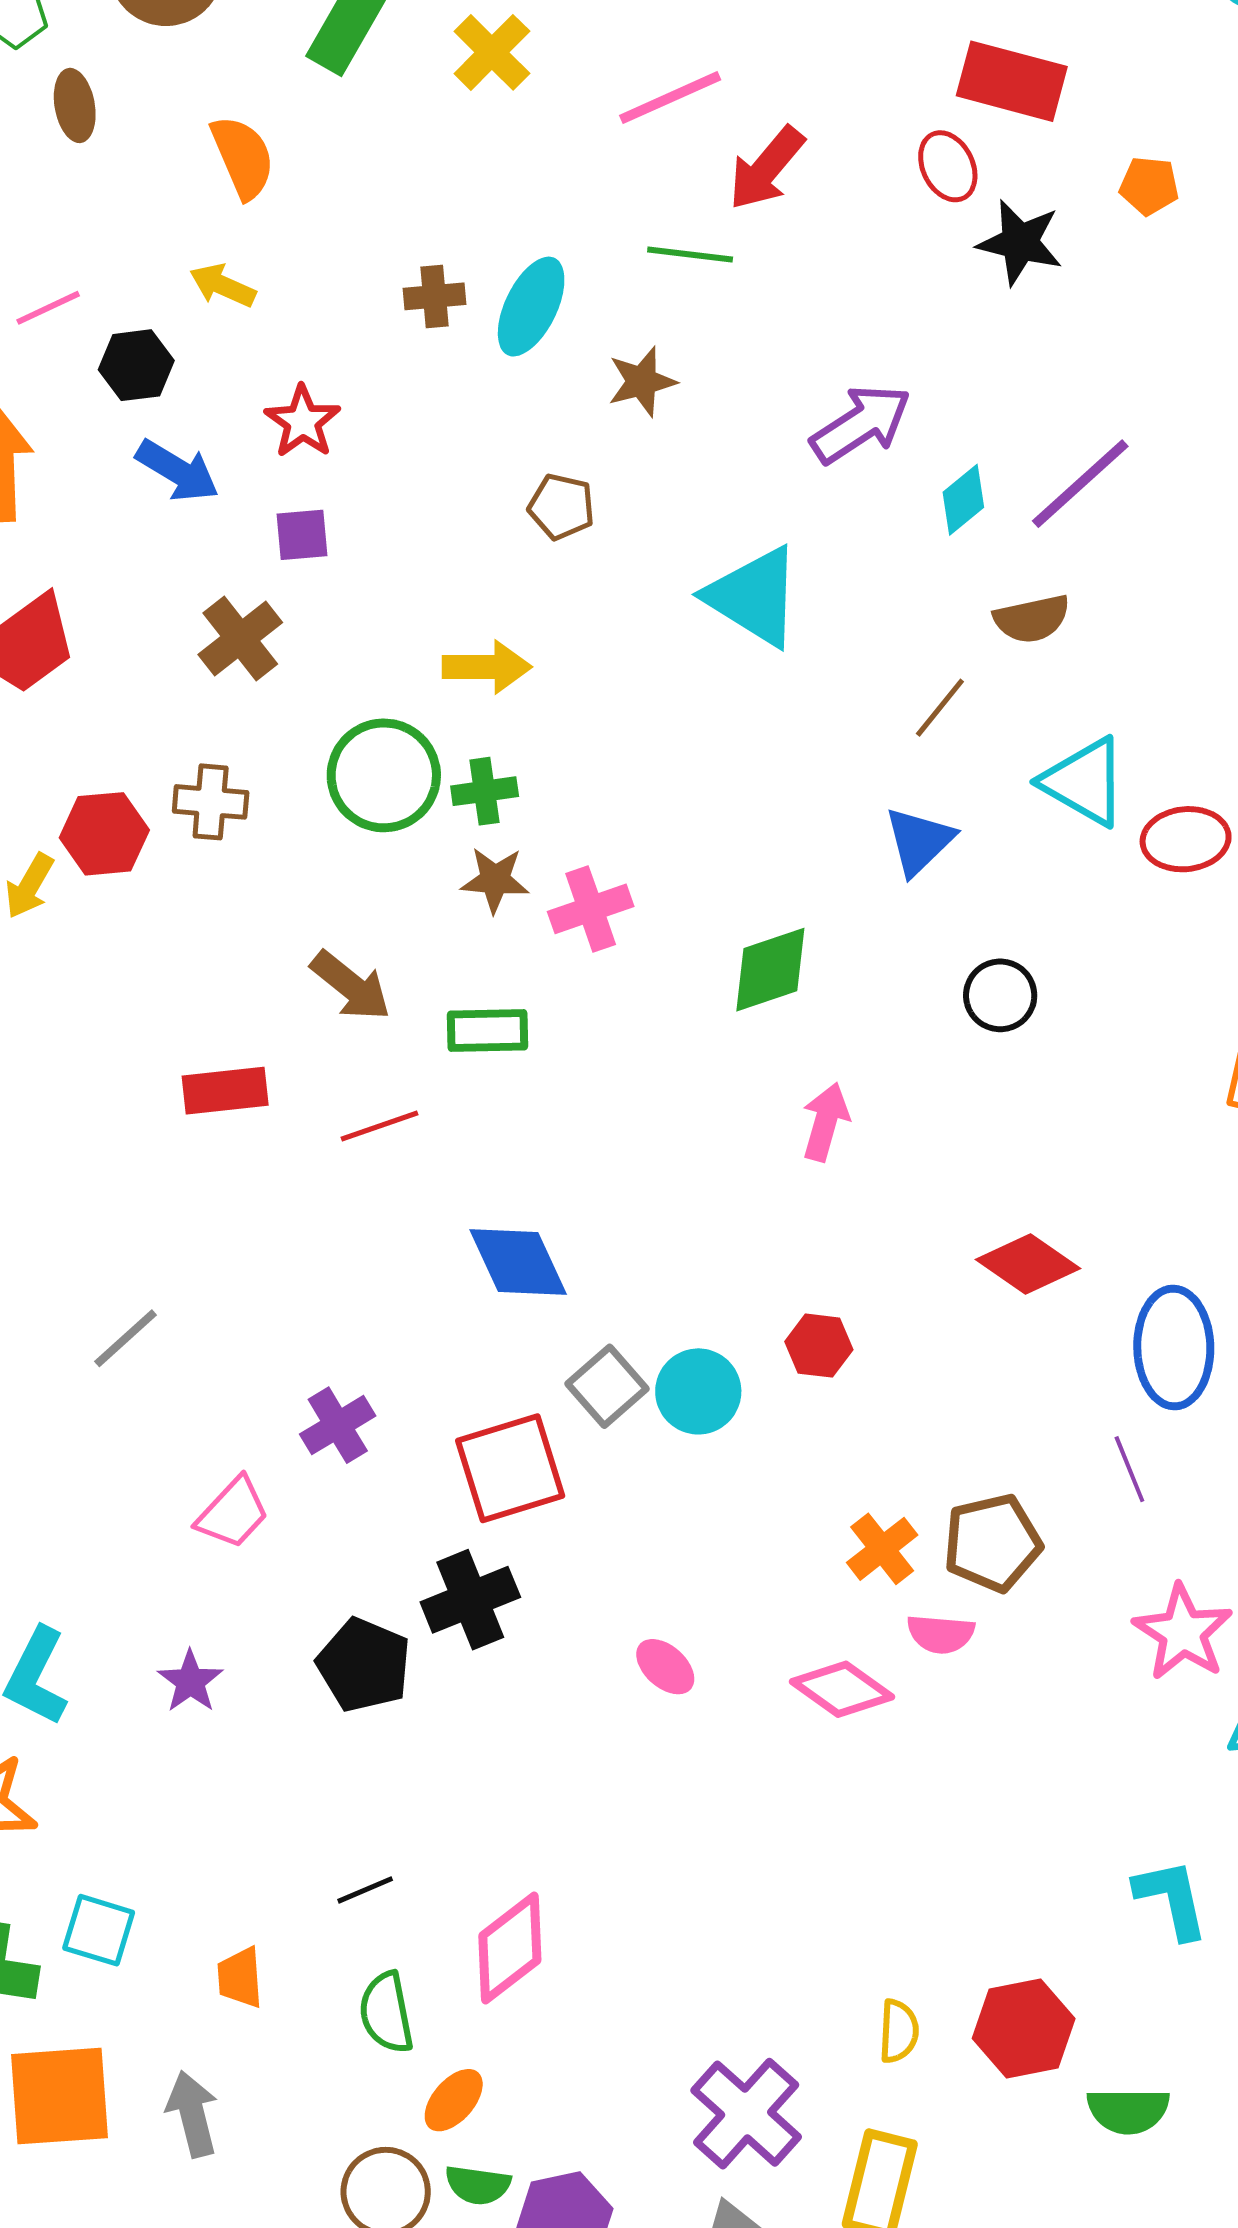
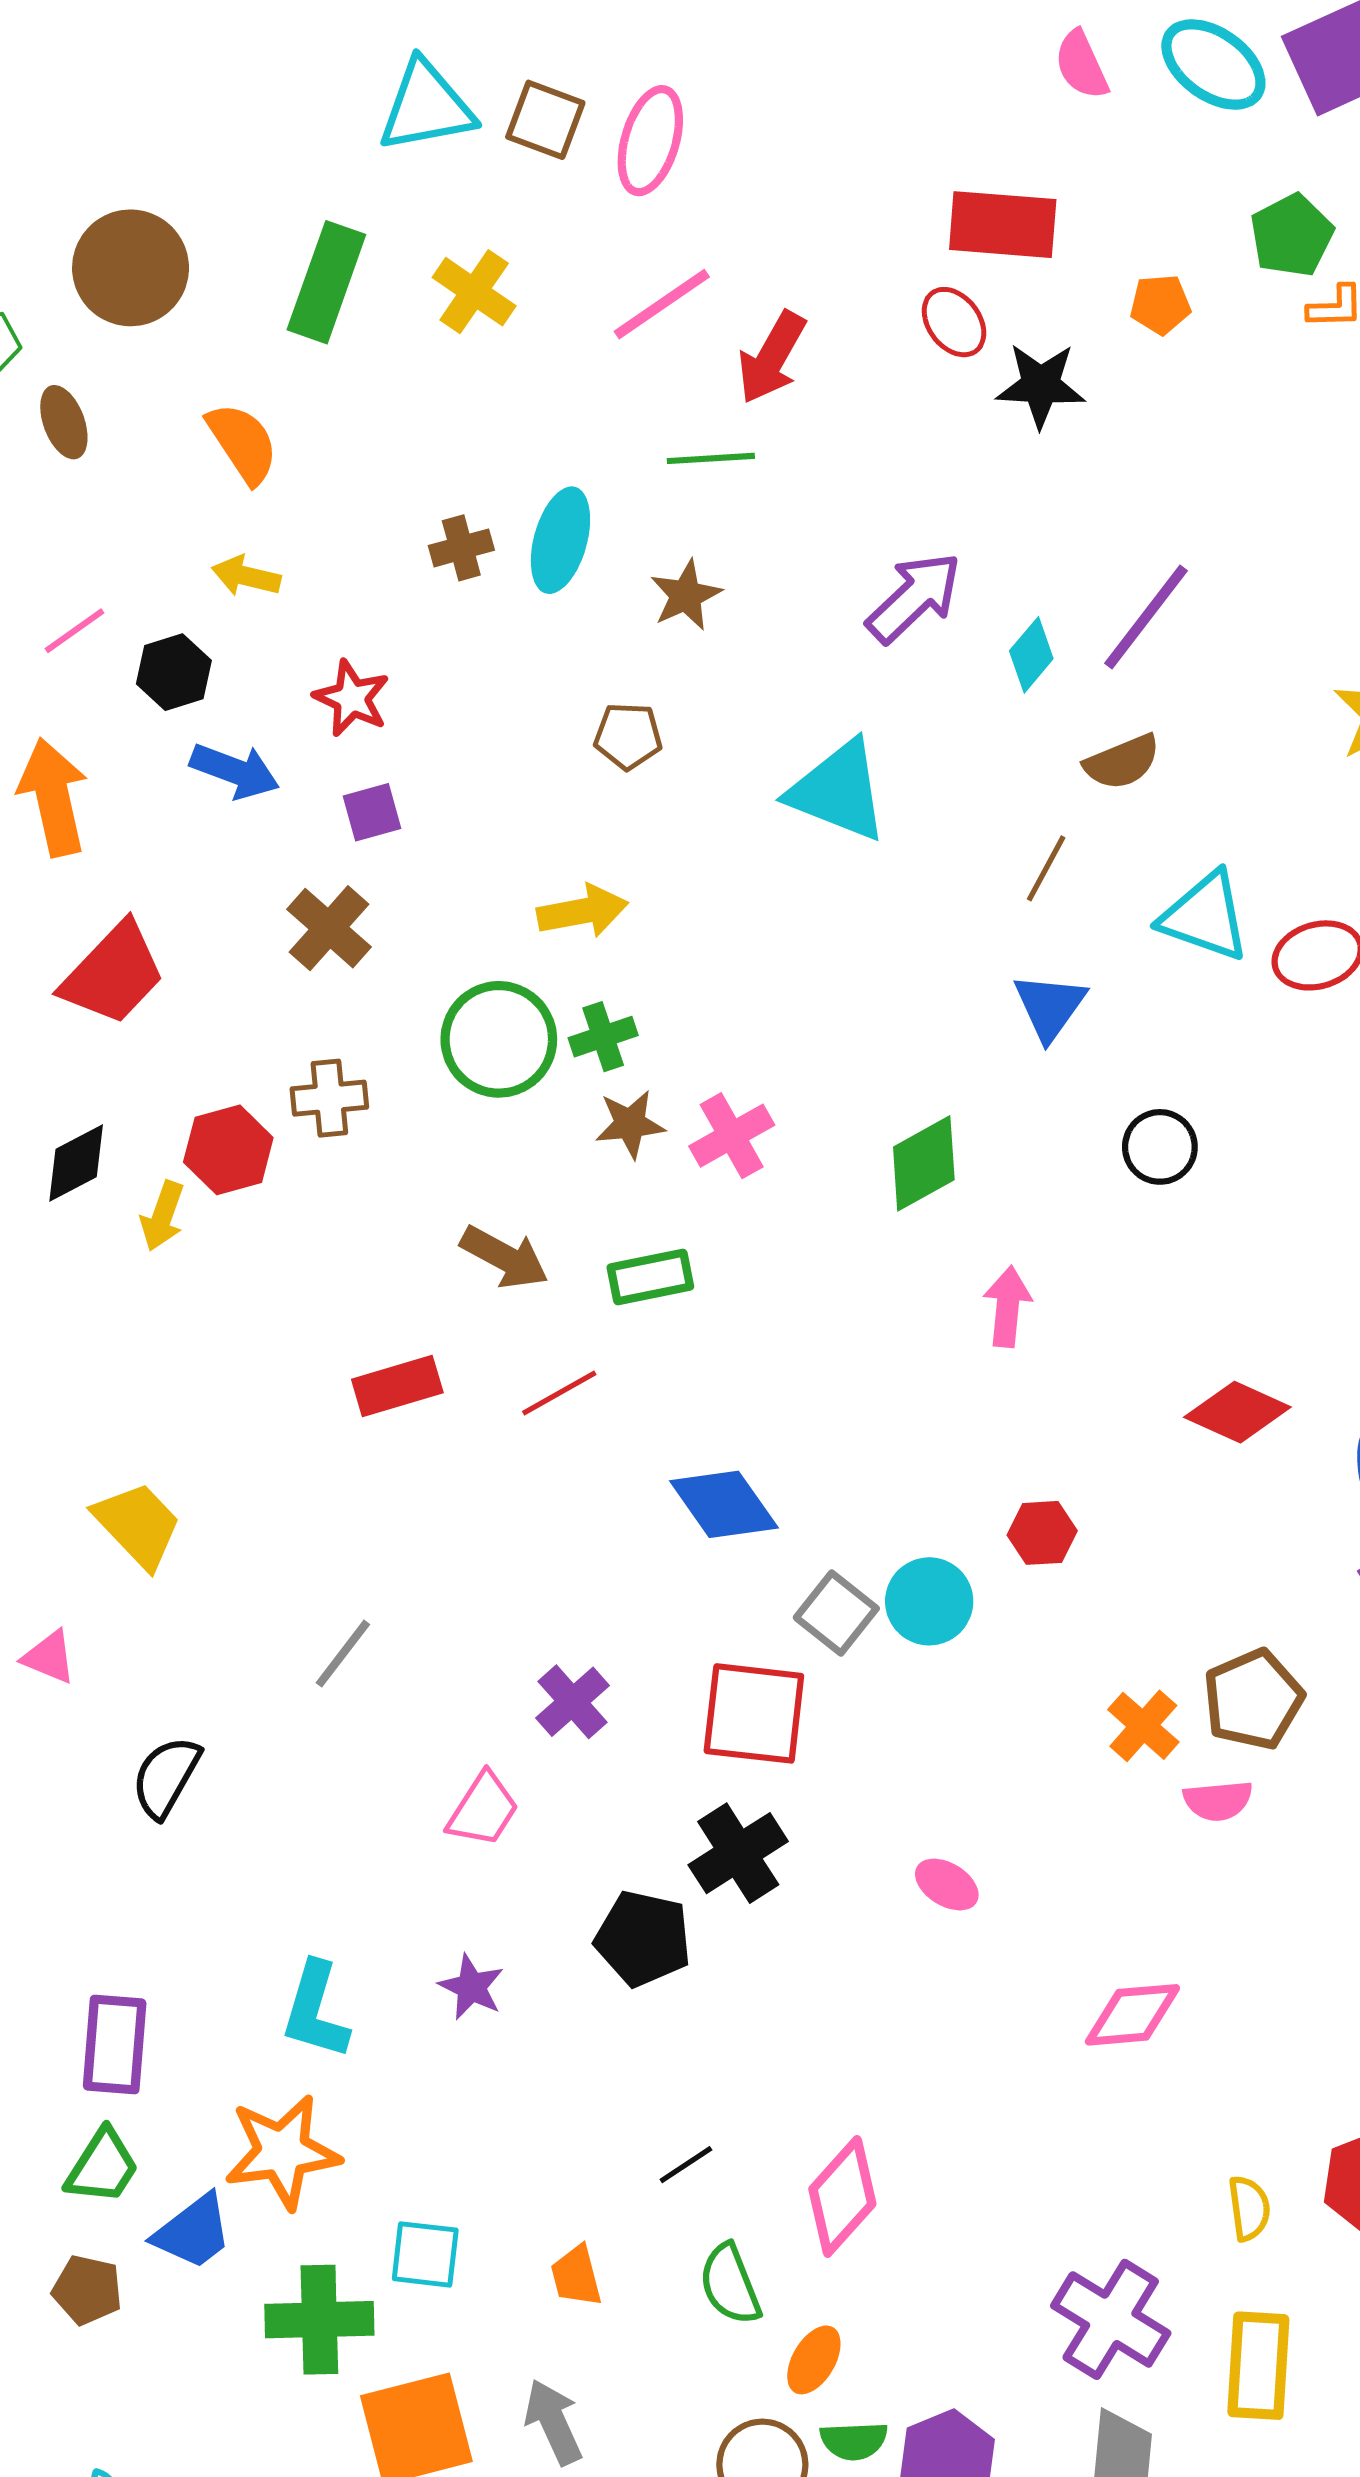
red square: (510, 1468) -> (754, 1713), turned 34
pink diamond: (842, 1689) -> (1132, 2015), moved, turned -30

